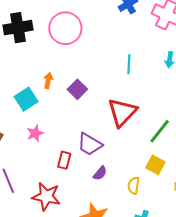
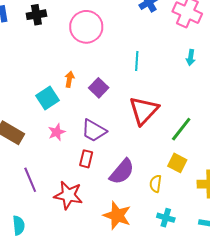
black cross: (18, 28) -> (36, 15), moved, size x0.7
cyan line: (129, 64) -> (137, 61), moved
purple trapezoid: (90, 144) -> (94, 131), moved
purple semicircle: (100, 173) -> (122, 172), size x1.8

